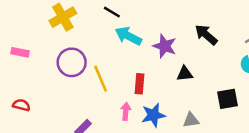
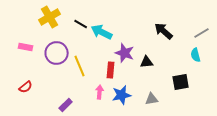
black line: (112, 12) -> (81, 24), moved
purple star: (165, 46) -> (125, 53), moved
pink rectangle: (20, 52) -> (26, 47), moved
red semicircle: (21, 105) -> (26, 87), moved, turned 128

